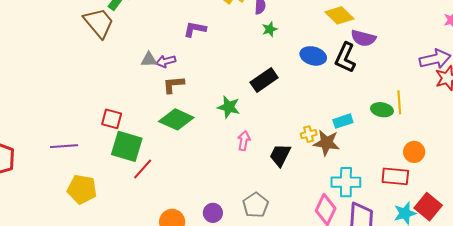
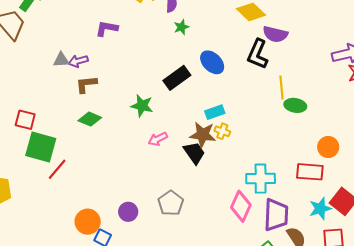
blue ellipse: (313, 56) -> (212, 62), moved, turned 30
yellow line: (399, 102) -> (281, 87), moved
green diamond: (176, 119) -> (90, 119), size x0.7
cyan rectangle: (343, 121) -> (215, 112), moved
yellow cross: (309, 134) -> (222, 131), turned 35
pink arrow: (244, 141) -> (158, 139), turned -126
brown star: (326, 143) -> (203, 135), moved
black trapezoid: (280, 155) -> (194, 153), turned 120

